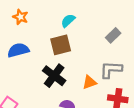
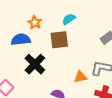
orange star: (20, 17) -> (35, 23), moved
black cross: (54, 76) -> (35, 64), moved

